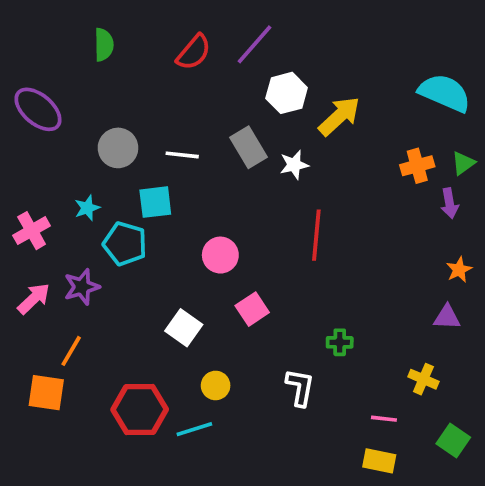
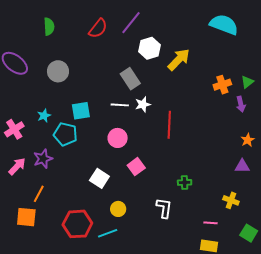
cyan semicircle: (445, 93) -> (224, 25), moved
gray circle: (118, 148) -> (58, 71), moved
white line: (182, 155) -> (120, 105), moved
white star: (294, 165) -> (143, 104), moved

